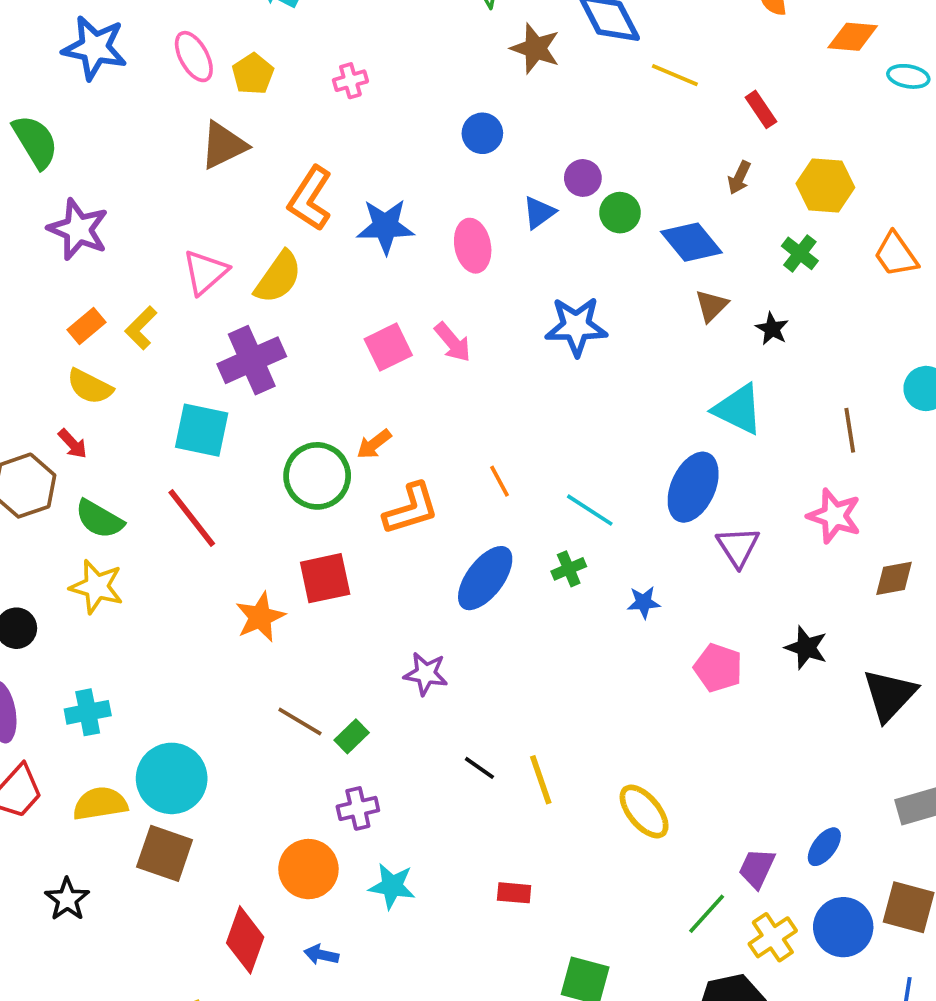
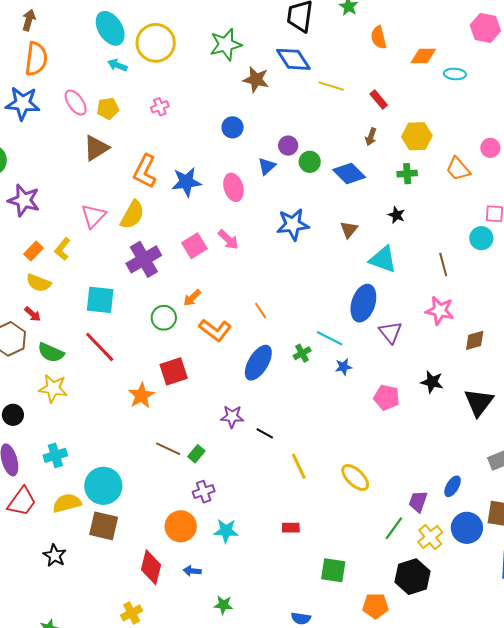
yellow pentagon: (253, 74) -> (108, 108), turned 30
green cross: (800, 253) -> (407, 174), turned -36
brown triangle: (711, 306) -> (349, 230), moved
purple cross: (252, 360) -> (144, 259), moved
green circle: (317, 476) -> (164, 318), size x0.7
orange L-shape: (411, 509) -> (215, 330), turned 60
cyan line: (590, 510) -> (330, 338), moved
black line: (479, 768) -> (265, 433), moved

